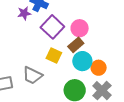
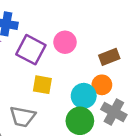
brown rectangle: (76, 45) -> (109, 57), moved, turned 35
cyan circle: (82, 61) -> (84, 96), moved

